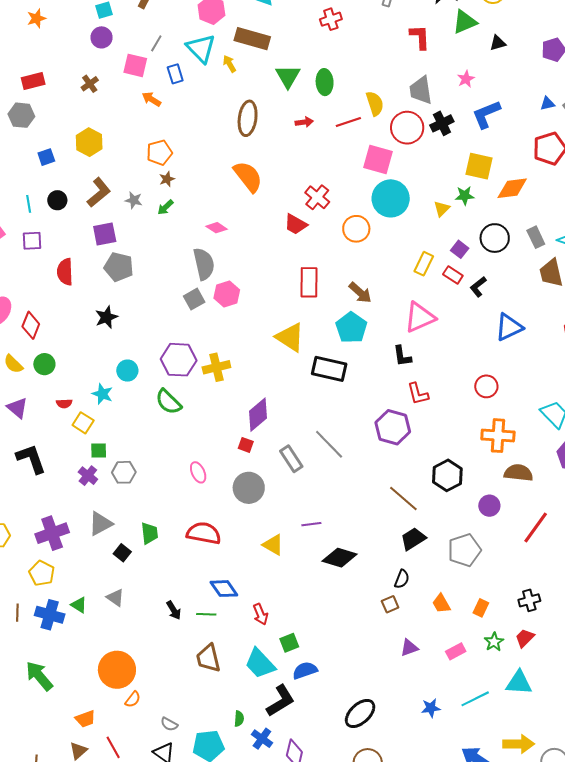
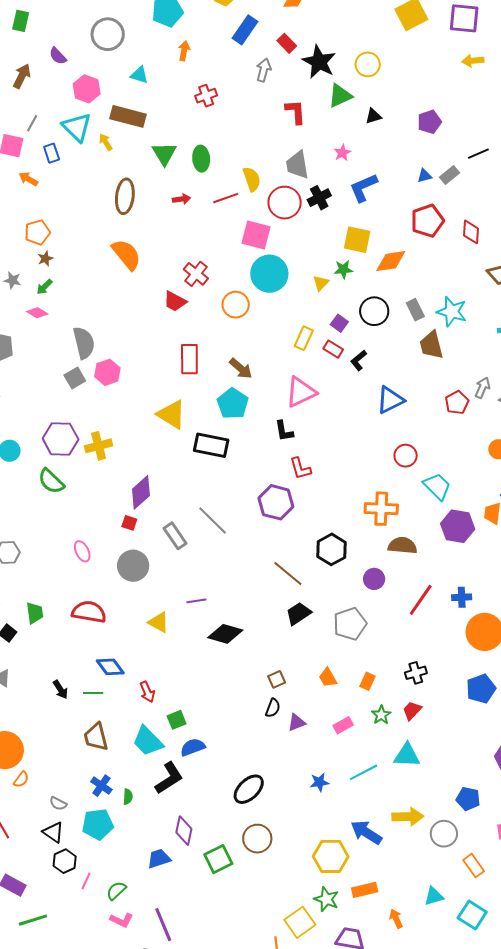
pink diamond: (217, 228) -> (37, 313), moved
red circle: (486, 386) -> (406, 456), moved
black semicircle: (402, 579) -> (273, 708), moved
blue cross: (262, 739) -> (101, 786), moved

